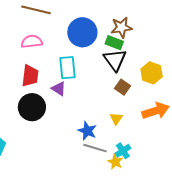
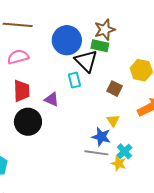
black triangle: (115, 60) -> (86, 61), moved
cyan rectangle: (68, 68) -> (74, 80), moved, size x0.7
blue star: (87, 131) -> (101, 137), moved

